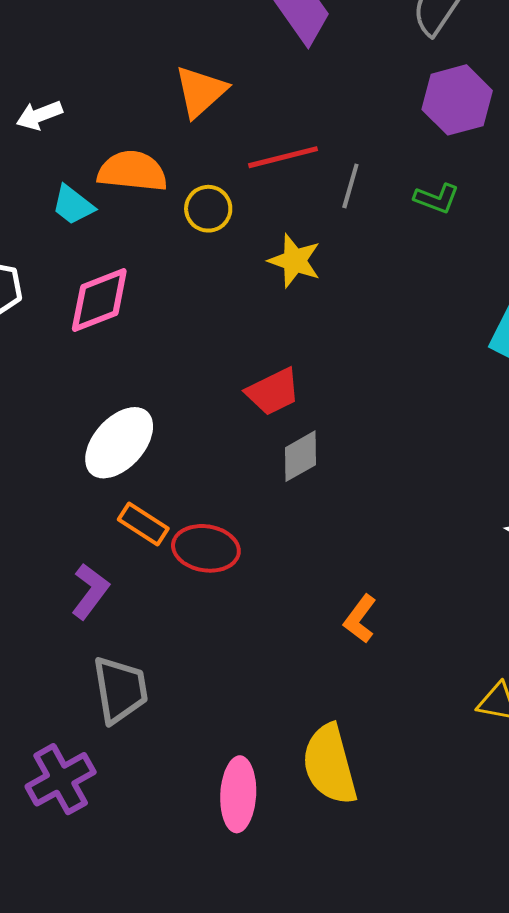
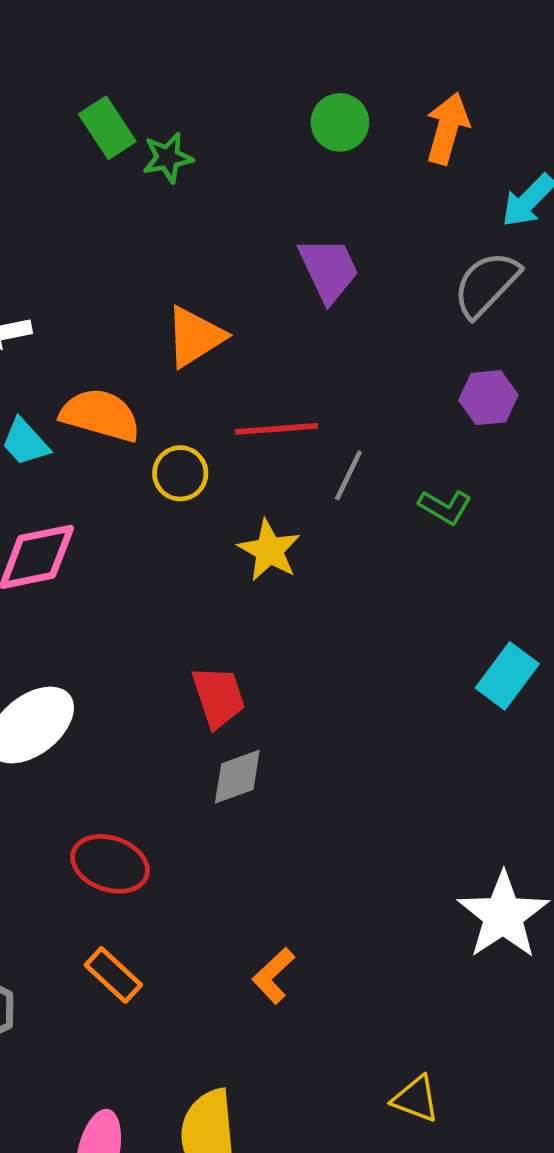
purple hexagon: (457, 100) -> (488, 398), size x0.7
red trapezoid: (273, 392) -> (218, 697), turned -92
orange rectangle: (143, 524) -> (113, 975), moved

